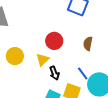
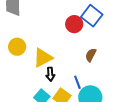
red circle: (54, 41) -> (74, 24), moved
yellow triangle: (43, 60) -> (43, 58), size x1.5

